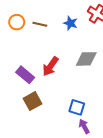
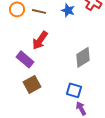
gray diamond: (86, 59) -> (83, 57), moved, turned -30
red arrow: (50, 66) -> (40, 40), moved

